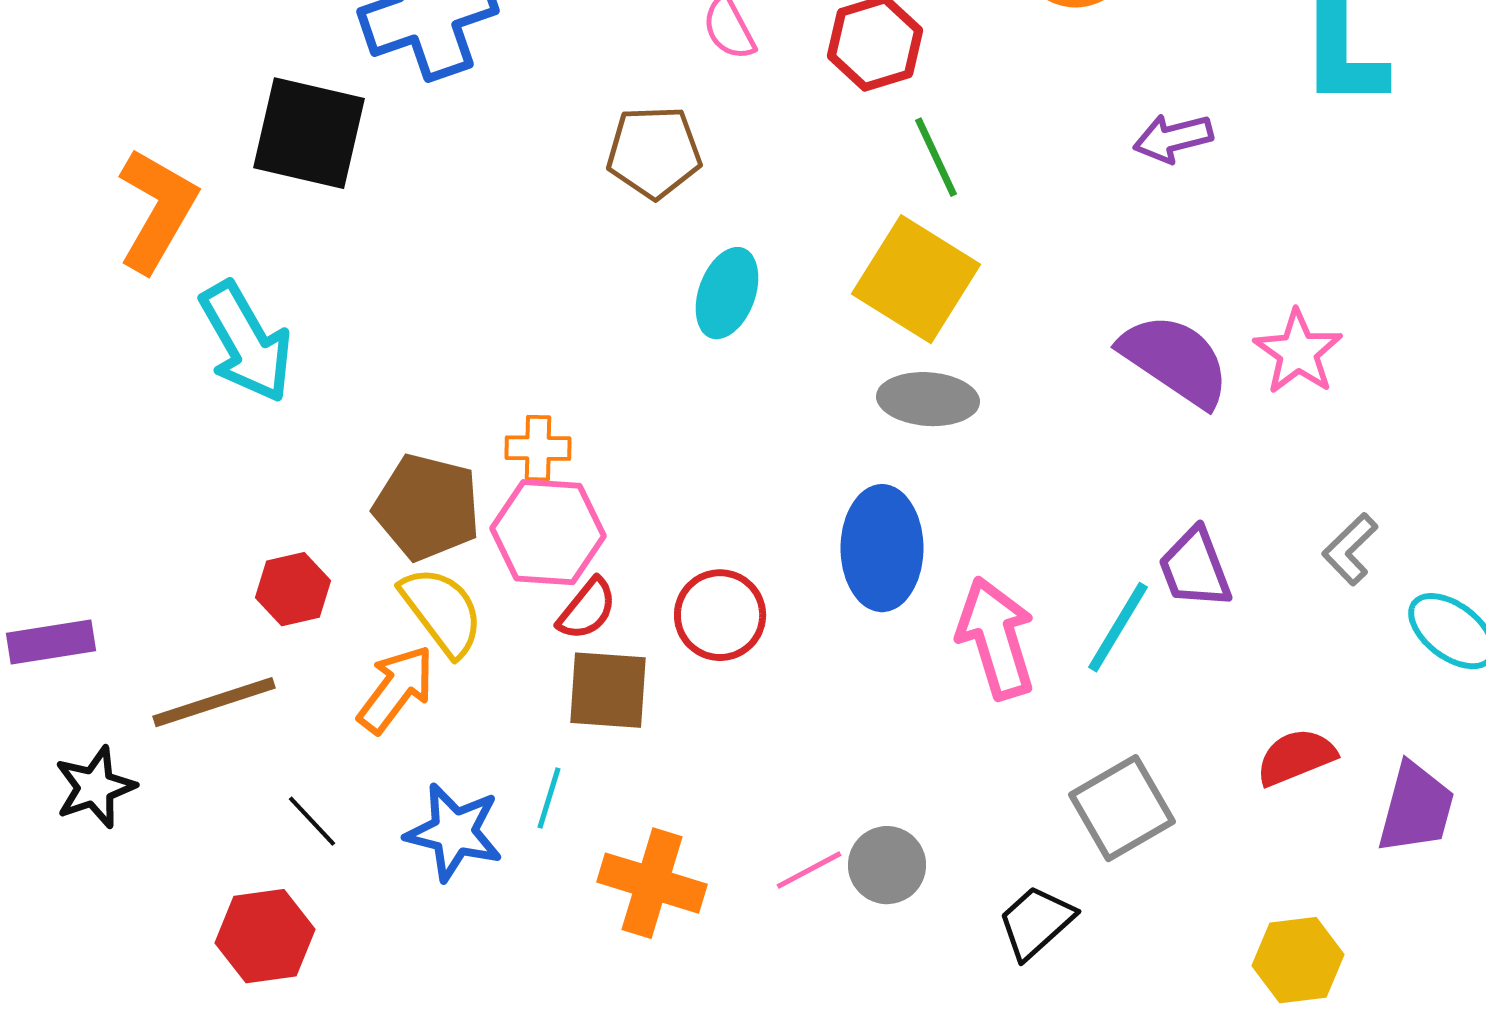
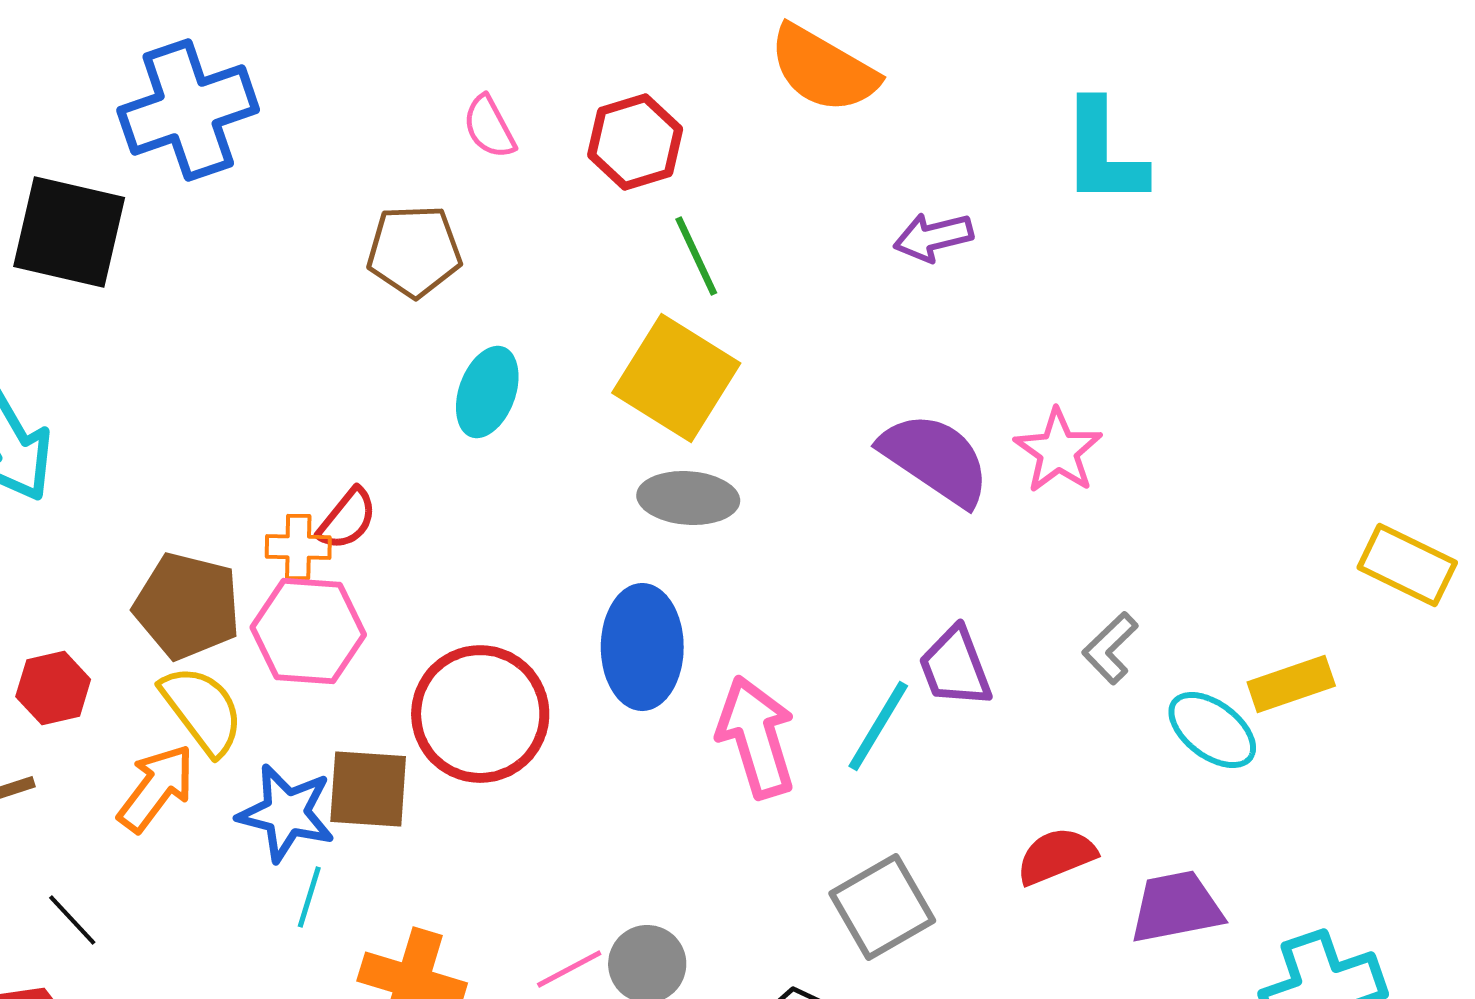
red semicircle: (587, 609) -> (347, 519), moved
red circle: (720, 615) -> (480, 714), size x1.5
purple trapezoid: (1416, 808) -> (1176, 907), turned -116
blue star: (454, 832) -> (286, 813), moved

